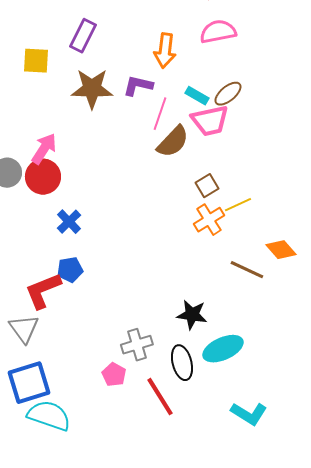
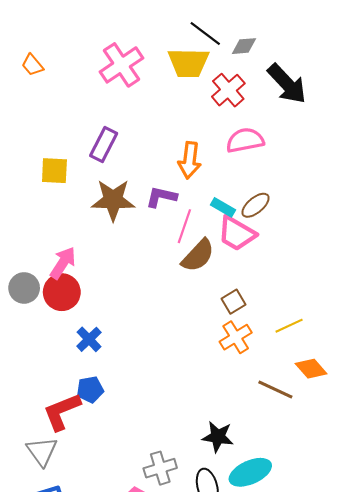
pink trapezoid: (210, 121) -> (237, 234), turned 42
yellow line: (238, 205) -> (289, 326), moved

